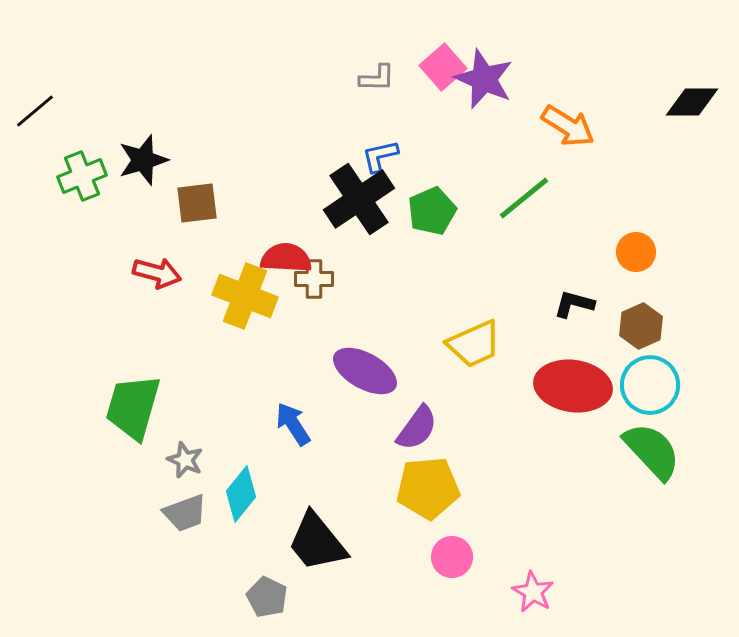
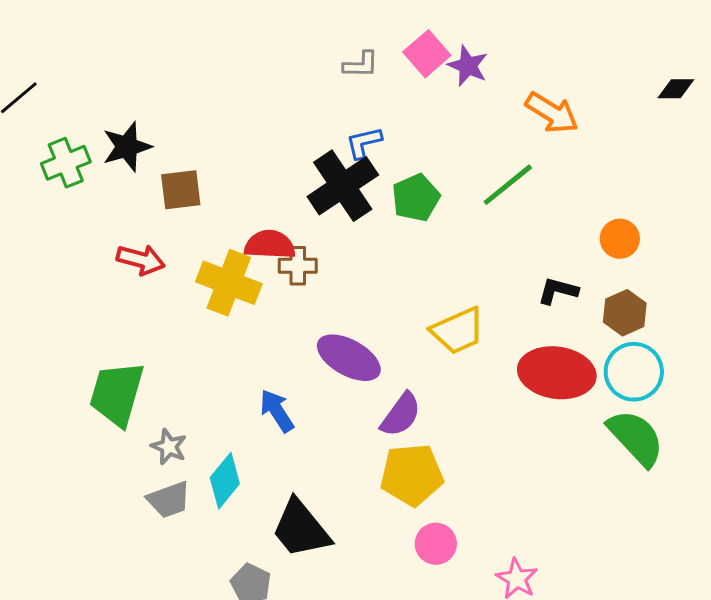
purple star: (484, 79) -> (468, 66), size x0.7
black diamond: (692, 102) -> (676, 89), size x0.7

